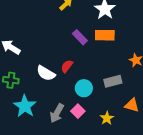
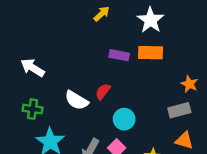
purple rectangle: (80, 37) -> (119, 55), turned -35
gray rectangle: (113, 81) -> (179, 110), moved

